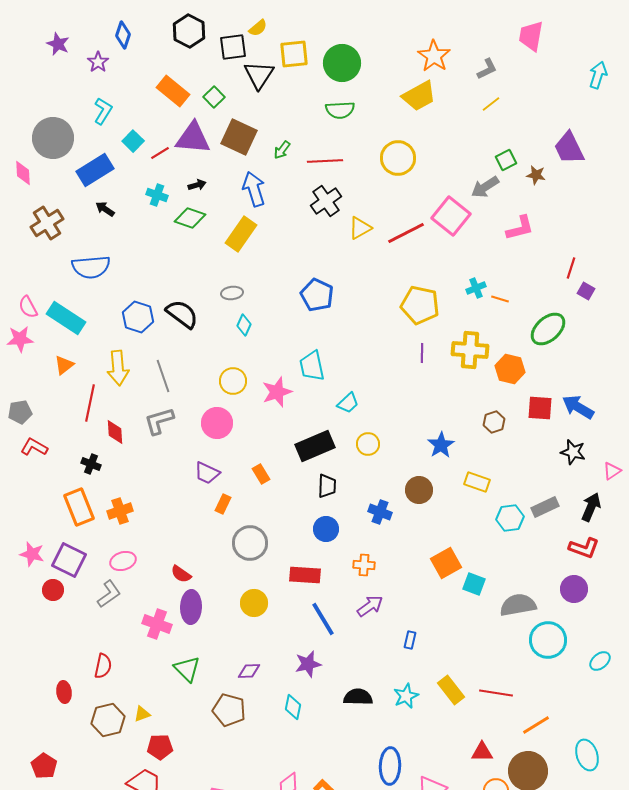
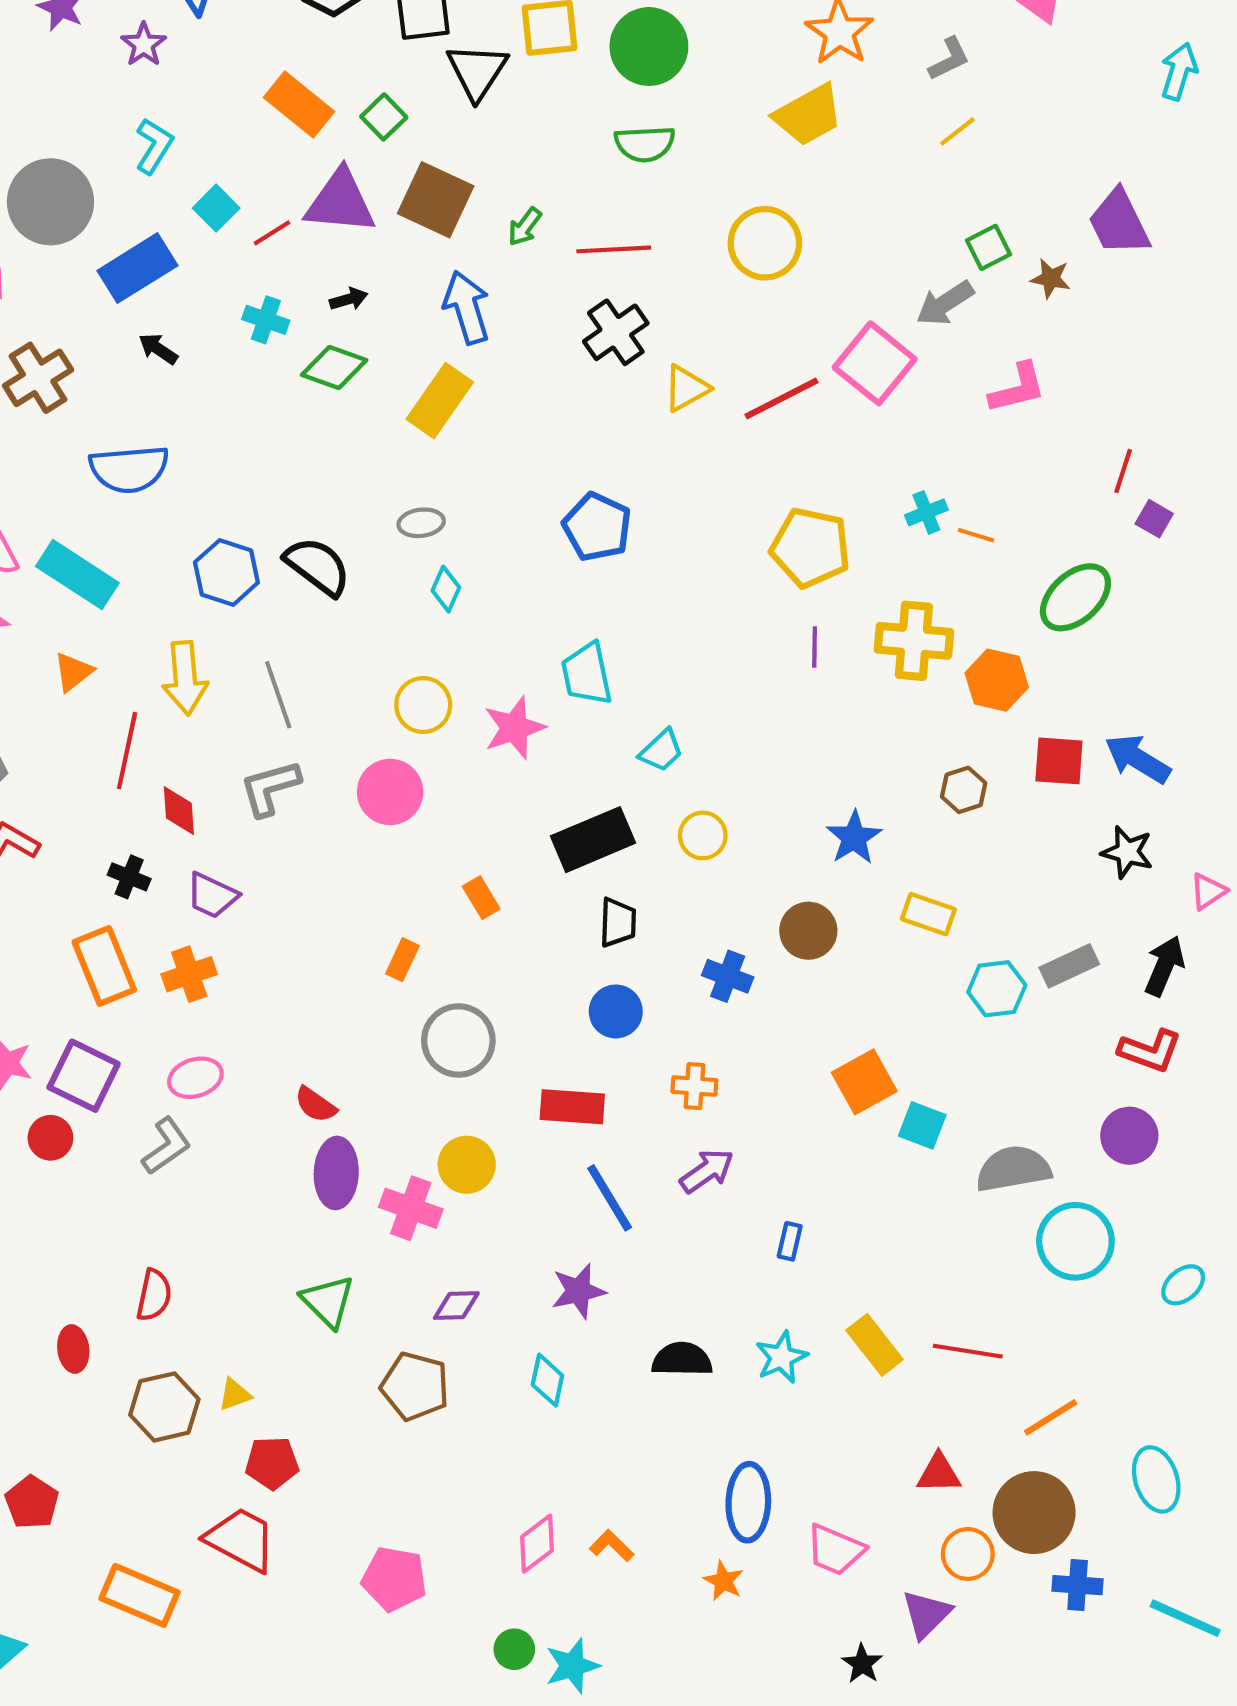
purple trapezoid: (207, 473) -> (212, 896), moved
pink cross: (157, 624) -> (411, 1208), moved

